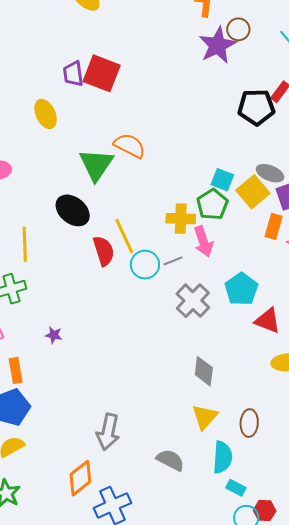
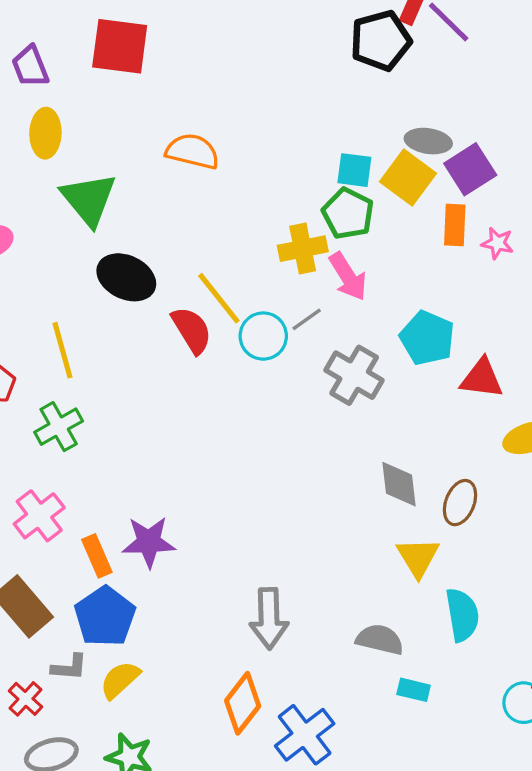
purple trapezoid: (73, 74) -> (30, 67), moved
yellow ellipse: (46, 114) -> (45, 133), turned 40
green triangle: (96, 165) -> (89, 199), moved
purple star: (54, 335) -> (149, 542), moved, size x1.8
brown ellipse: (249, 423) -> (460, 503), moved, turned 32
cyan rectangle: (236, 488) -> (414, 690), moved

